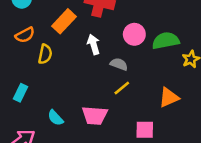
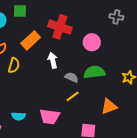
pink circle: (134, 34) -> (92, 42), moved
green semicircle: (166, 41) -> (94, 72), moved
cyan semicircle: (55, 118) -> (19, 116), turned -48

